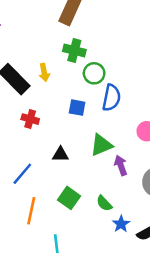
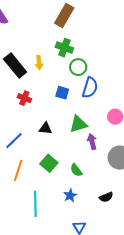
blue star: (121, 224) -> (70, 195), moved

